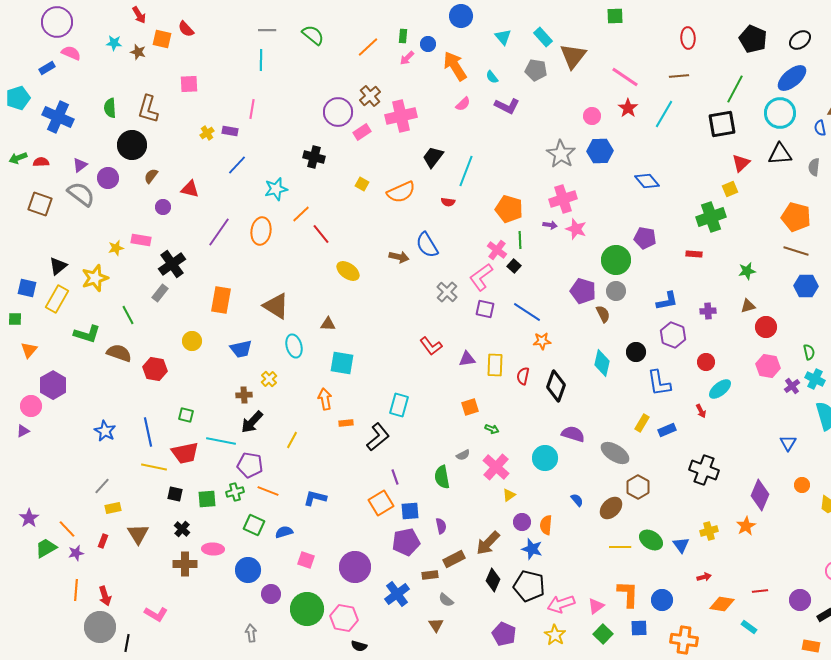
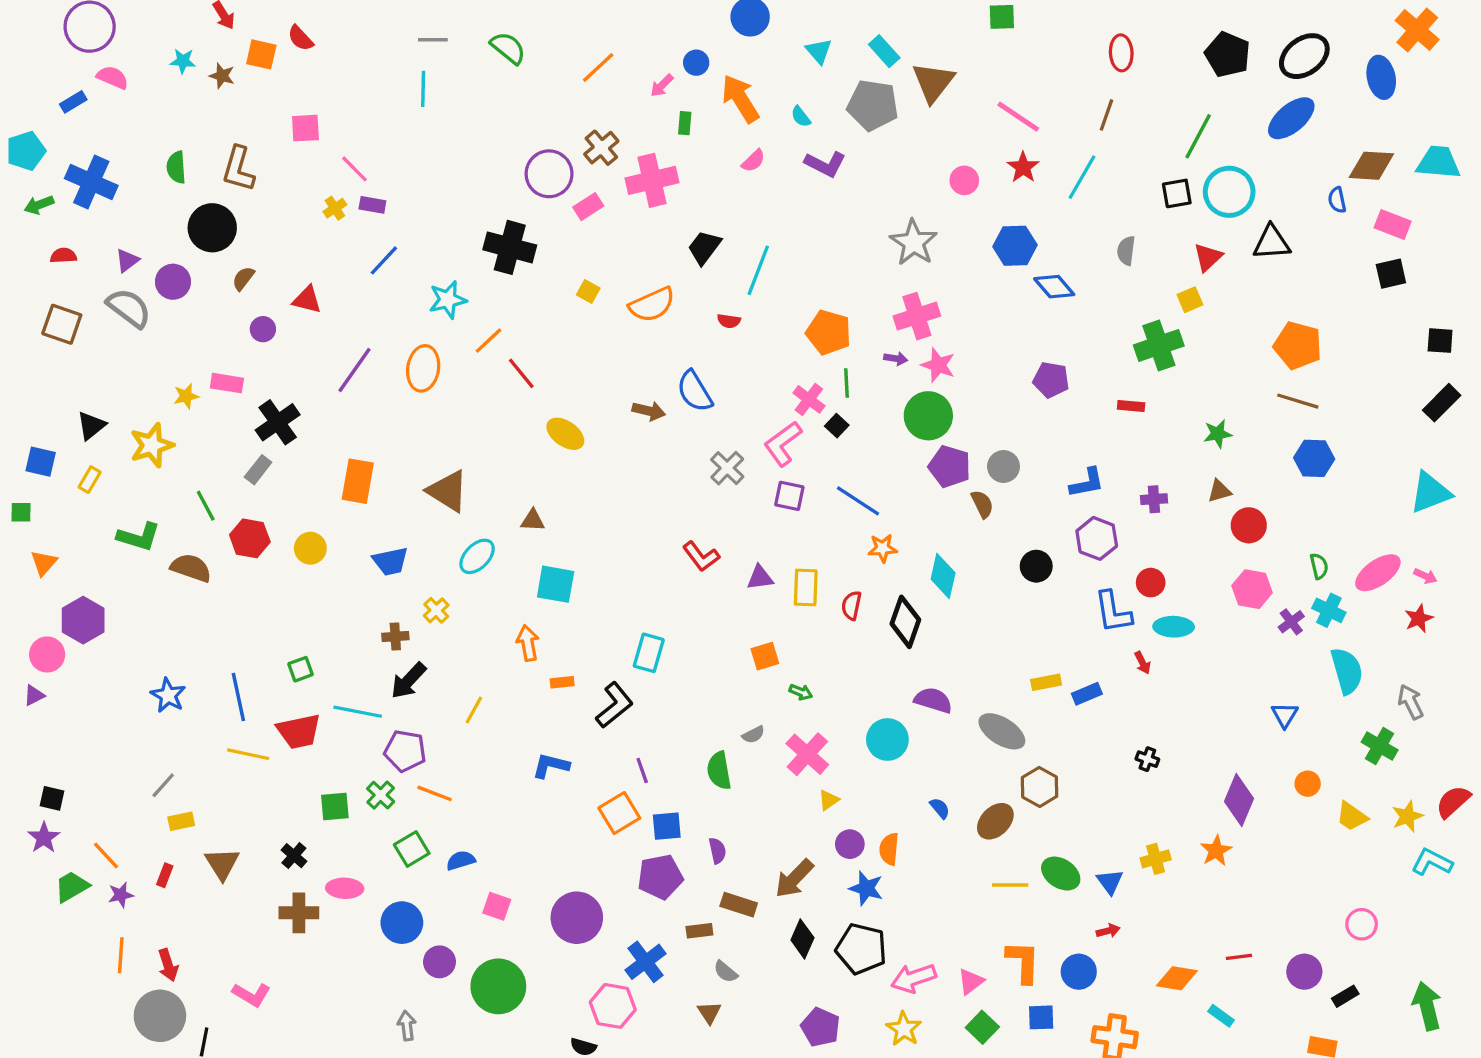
green rectangle: (403, 36) -> (685, 123), moved
black ellipse: (800, 40) -> (1304, 56), size x1.4
gray pentagon: (536, 70) -> (873, 105), size x1.4
brown line: (679, 76) -> (1107, 115), turned -66
pink line: (252, 109) -> (354, 169), moved, turned -54
cyan circle: (780, 113) -> (1229, 192), moved
black square: (722, 124) -> (1177, 193), size x0.7
blue hexagon: (600, 151) -> (1015, 246), moved
black cross: (314, 157) -> (510, 247), size x1.4
green arrow: (18, 158) -> (39, 205), moved
gray semicircle: (814, 167) -> (1126, 251), moved
green circle: (616, 260) -> (928, 416), moved
yellow rectangle: (57, 299) -> (90, 480), size x0.6
cyan ellipse: (294, 346) -> (477, 556), turned 60
cyan diamond: (602, 363) -> (943, 576), moved
red hexagon: (155, 369) -> (250, 538), moved
blue L-shape: (659, 383) -> (1113, 612), moved
cyan ellipse: (720, 389) -> (1174, 627), turned 40
green square: (186, 415) -> (301, 669), turned -35
yellow rectangle: (642, 423) -> (1046, 682), turned 48
black cross: (704, 470) -> (1147, 759), size x0.5
green cross: (235, 492) -> (381, 795), turned -30
black square: (175, 494) -> (52, 798), moved
blue L-shape: (315, 498) -> (551, 766), moved
green square: (254, 525) -> (412, 849), turned 35
brown rectangle: (454, 559) -> (739, 905), turned 45
red arrow: (704, 577) -> (1108, 931), moved
pink hexagon: (344, 618) -> (613, 1006), moved

